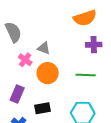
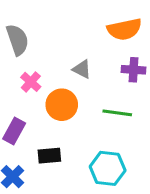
gray triangle: (44, 48) -> (82, 69), moved

